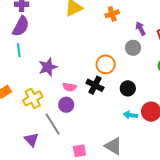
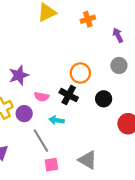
gray circle: (133, 48) -> (119, 65), moved
purple circle: (66, 105) -> (24, 114), moved
cyan arrow: (130, 115) -> (57, 120), moved
gray line: (53, 124) -> (41, 141), moved

